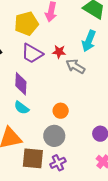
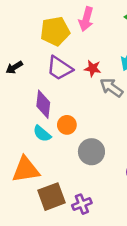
orange circle: (61, 111) -> (67, 125), moved
gray circle: (54, 136) -> (91, 152), moved
brown square: (33, 158) -> (52, 197), turned -30

